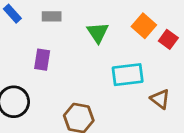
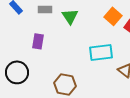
green triangle: (98, 33) -> (70, 16), moved

